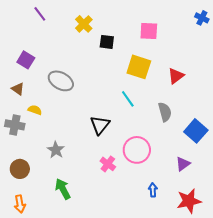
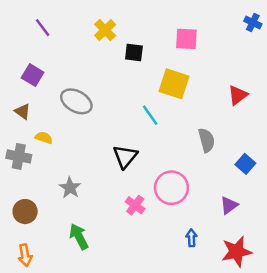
purple line: (40, 14) -> (43, 28), moved
red triangle: (176, 76) -> (238, 95), moved
cyan line: (128, 99) -> (150, 115), moved
blue square: (196, 131) -> (245, 164), size x0.7

